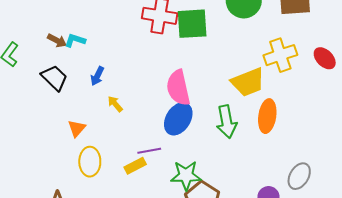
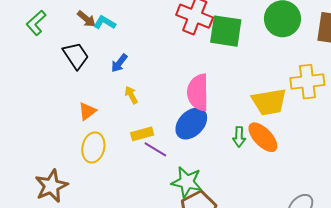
orange ellipse: (267, 116) -> (263, 137), moved, turned -64
green arrow: (227, 122) -> (239, 137), size x0.6
purple line: (149, 151) -> (155, 149), turned 30
yellow rectangle: (135, 166) -> (142, 134), moved

